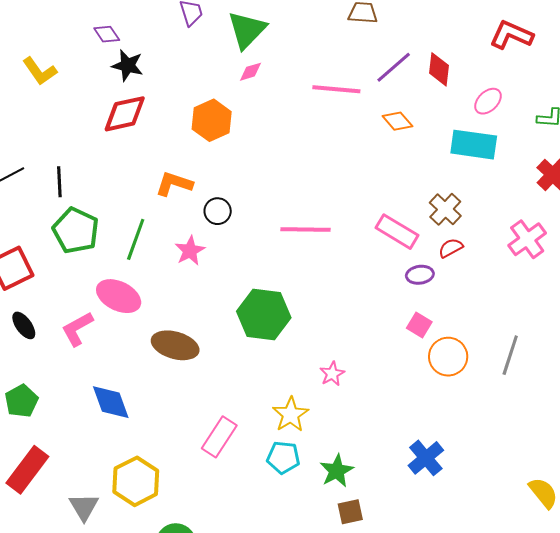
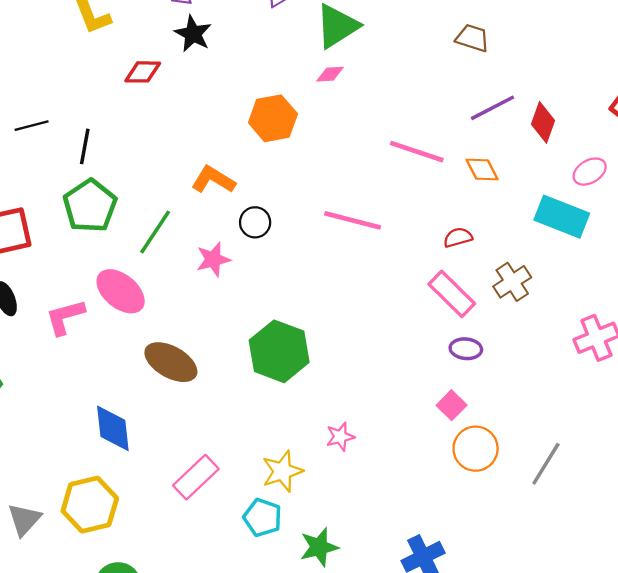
pink line: (336, 89) -> (417, 152), moved
red diamond: (125, 114) -> (143, 72), moved, size x0.7
pink line: (305, 230) -> (353, 220), moved
red semicircle: (451, 248) -> (458, 237), moved
blue diamond: (111, 402) -> (113, 428), moved

